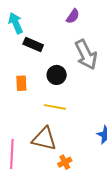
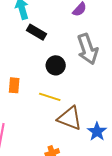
orange rectangle: (21, 83) -> (14, 85), moved
brown triangle: (44, 139) -> (70, 118), moved

